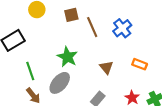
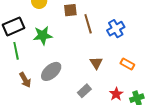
green star: (67, 57) -> (43, 35), moved, turned 30
green line: (30, 71) -> (16, 51), moved

